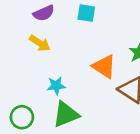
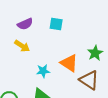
cyan star: (56, 86) -> (43, 71), moved

